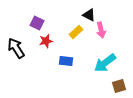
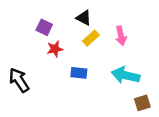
black triangle: (89, 15) -> (84, 18), moved
black arrow: (16, 48) -> (19, 80), moved
cyan arrow: (105, 63) -> (126, 75), turned 50

